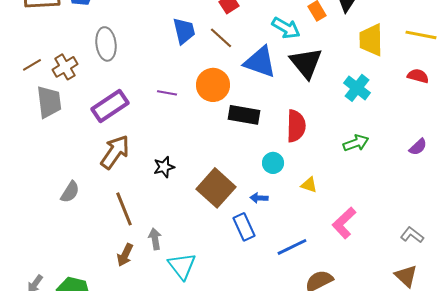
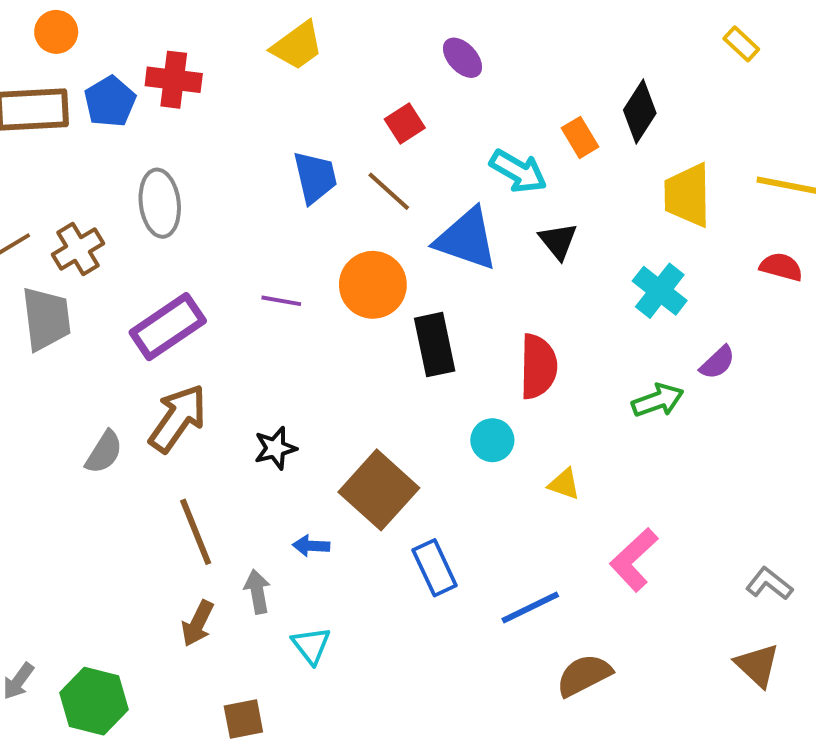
black triangle: (306, 63) -> (558, 241), size x0.6
black rectangle: (244, 115) -> (435, 345), turned 68
purple semicircle: (418, 147) -> (717, 363), moved
gray semicircle: (70, 192) -> (104, 452), moved
blue arrow: (259, 198) -> (311, 546), moved
cyan triangle: (182, 266) -> (311, 645), size x0.7

